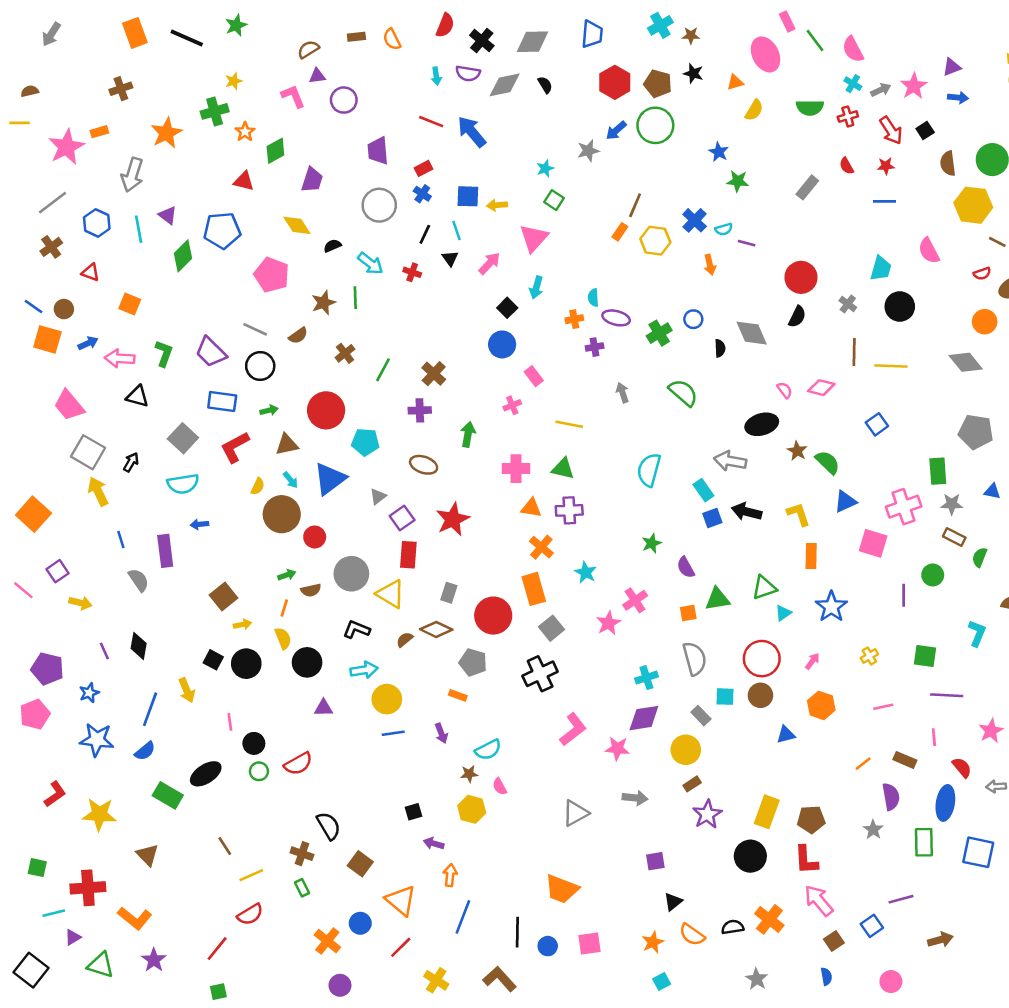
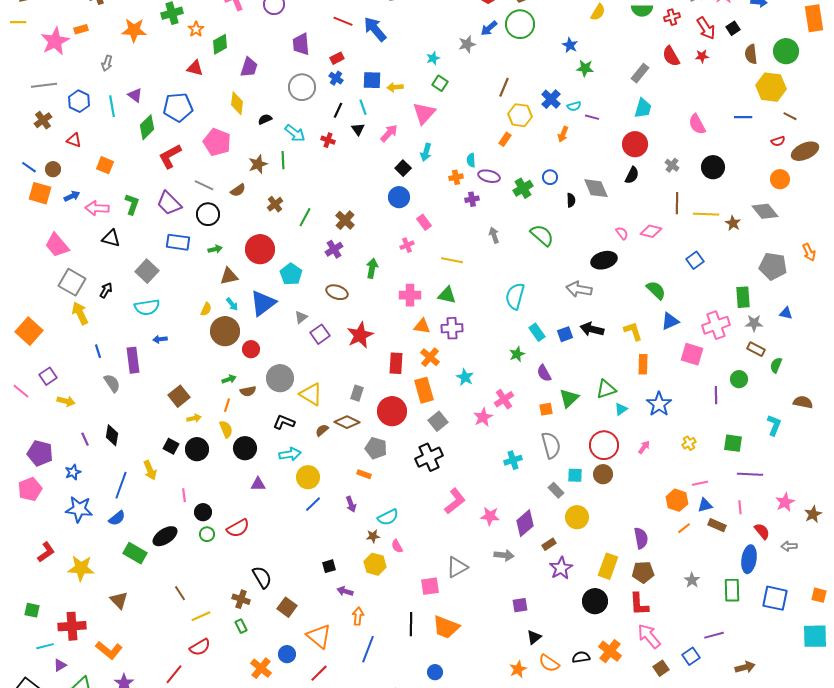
orange star: (166, 133) -> (134, 30), turned 30
red semicircle: (847, 166) -> (671, 56), size x1.5
gray arrow: (132, 175) -> (107, 63), size x0.6
blue line: (885, 201) -> (743, 117), moved
gray line: (52, 203) -> (44, 85), turned 30
yellow diamond: (297, 225) -> (237, 103), turned 40
orange rectangle: (620, 232) -> (505, 139), moved
pink semicircle: (929, 251) -> (697, 124), moved
orange arrow: (710, 265) -> (563, 134), turned 35
cyan trapezoid: (881, 268) -> (643, 108), moved
purple cross: (420, 410) -> (334, 249), turned -30
cyan pentagon: (365, 442) -> (291, 274), turned 30
red L-shape: (235, 447) -> (170, 156), moved
brown star: (797, 451) -> (733, 223), moved
cyan rectangle: (703, 490) -> (537, 332), moved
red rectangle: (408, 555) -> (396, 363), moved
green triangle: (717, 599) -> (569, 398), turned -35
orange hexagon: (821, 705) -> (677, 500), moved
purple diamond: (644, 718) -> (525, 523), moved, turned -32
blue line: (393, 733) -> (313, 504), turned -36
blue triangle: (786, 735) -> (705, 505), moved
yellow circle: (686, 750) -> (577, 517), moved
purple semicircle: (891, 797) -> (641, 538), moved
black line: (517, 932) -> (411, 624), moved
pink square: (589, 944) -> (430, 586), moved

